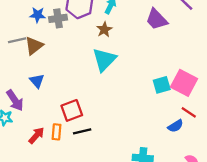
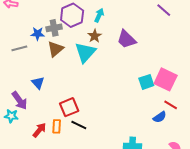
blue star: (38, 15) -> (38, 34), moved
purple trapezoid: (157, 19) -> (126, 39), moved
brown triangle: (34, 46) -> (55, 49), moved
cyan triangle: (104, 60) -> (85, 52), moved
black line: (82, 131) -> (79, 125), turned 42

